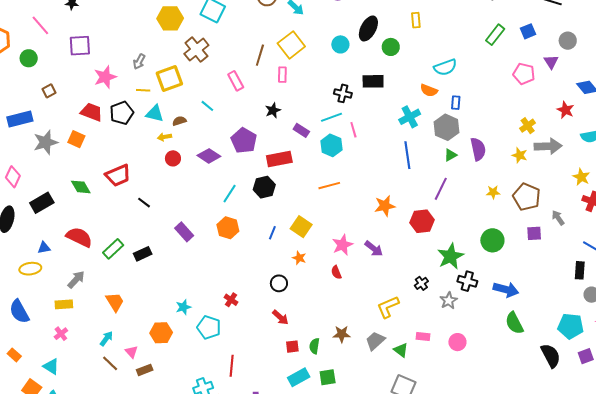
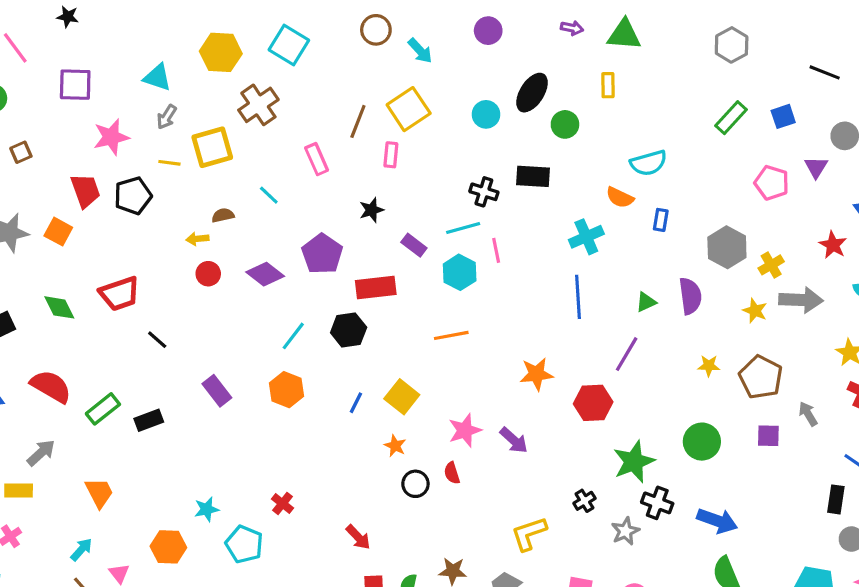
red trapezoid: (92, 112) -> (85, 191), turned 45
cyan triangle: (155, 114) -> (157, 77), moved
gray hexagon: (446, 127) -> (727, 247), moved
black circle: (279, 283) -> (415, 484), moved

